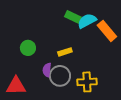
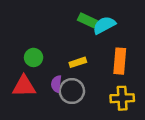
orange rectangle: (107, 31) -> (120, 61), moved, turned 45
yellow cross: (87, 82) -> (122, 98), moved
red triangle: (16, 86) -> (24, 86), moved

